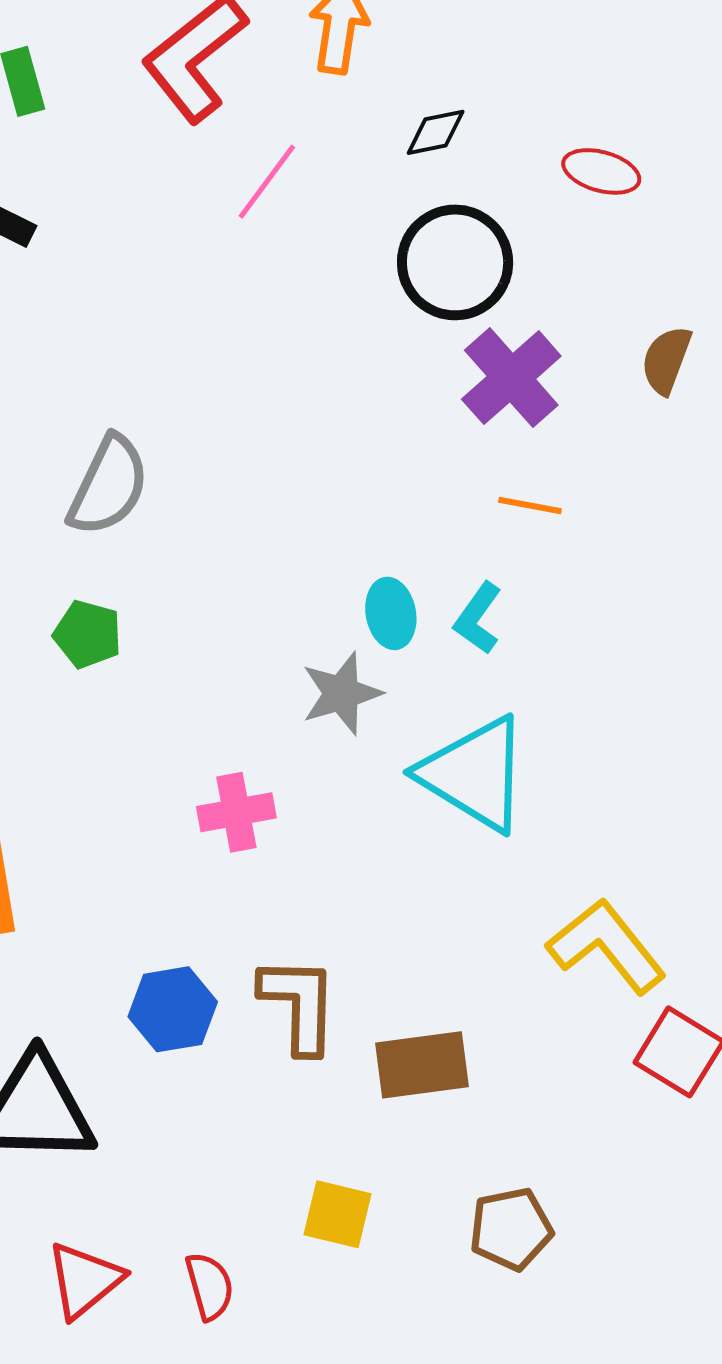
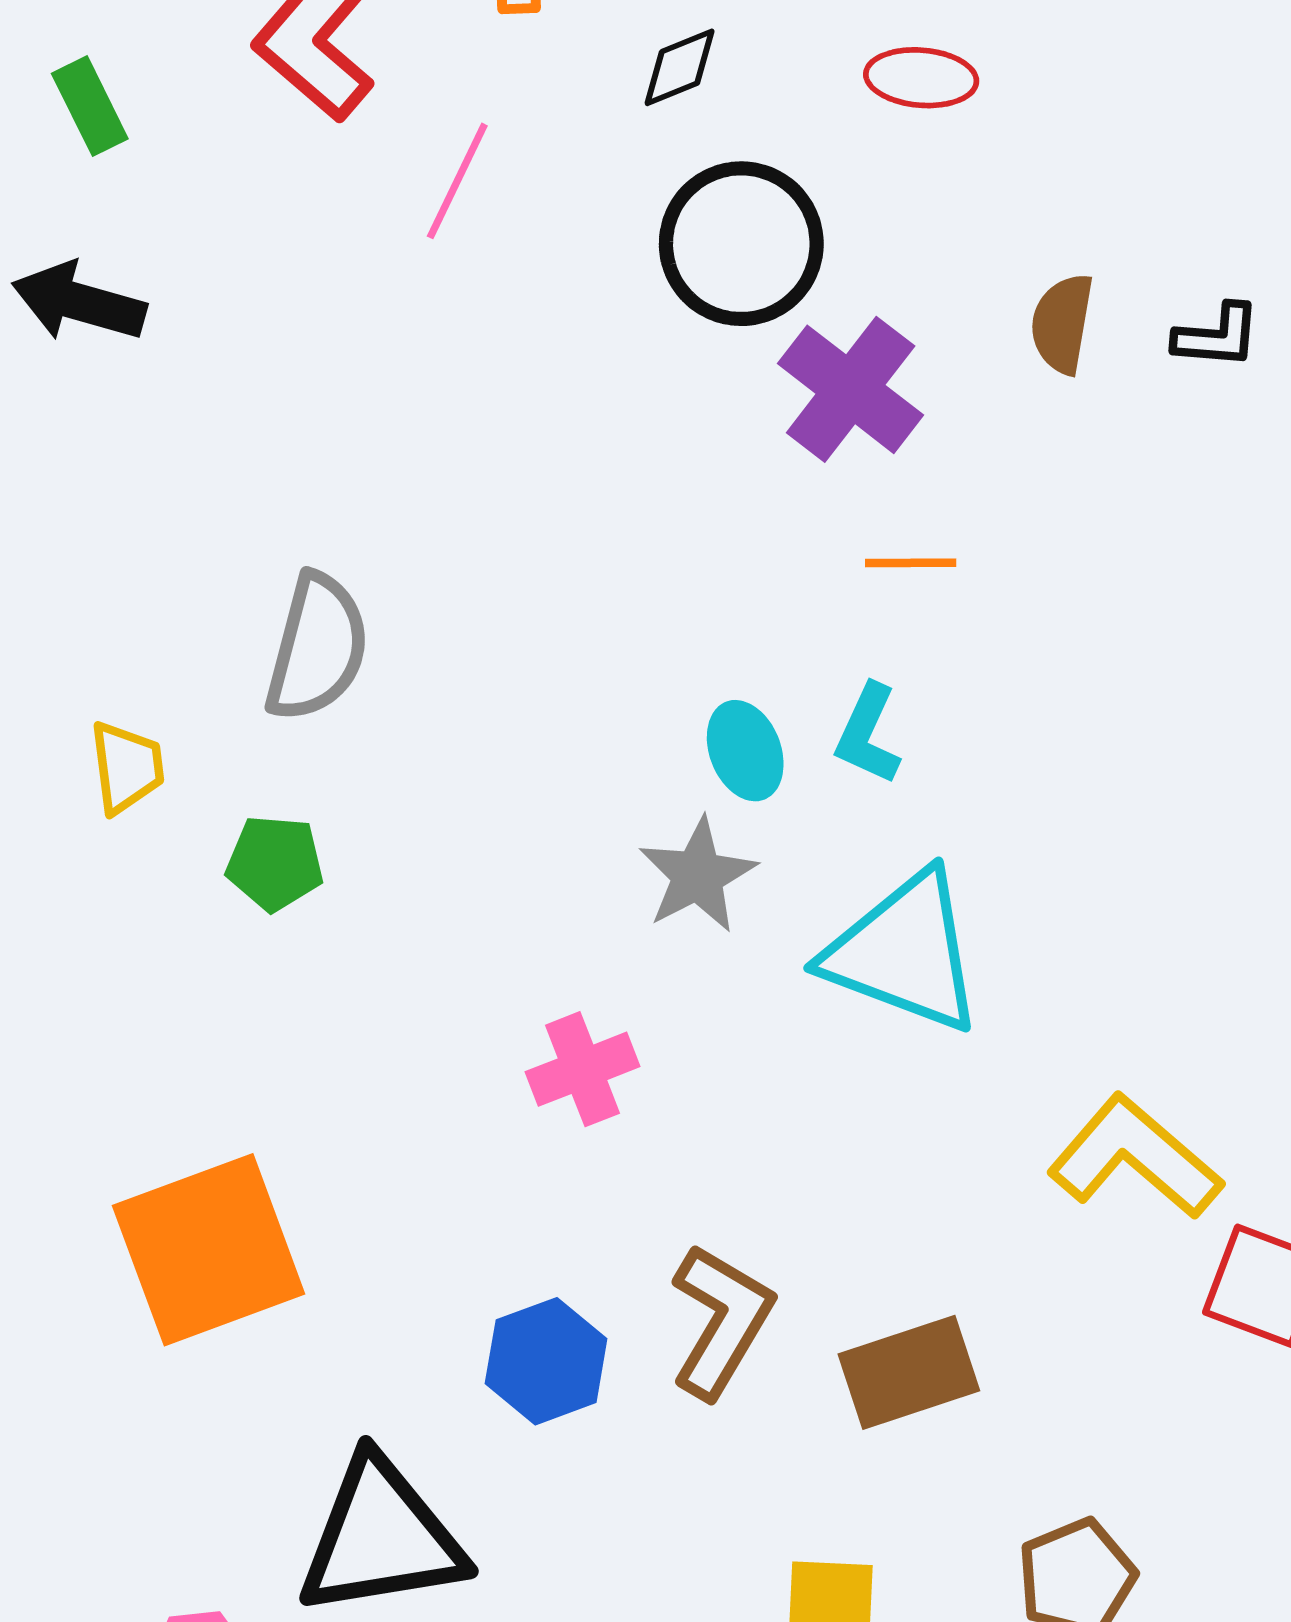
green pentagon: (88, 634) -> (275, 863), moved
brown L-shape: (299, 1005) -> (721, 1321), turned 40

